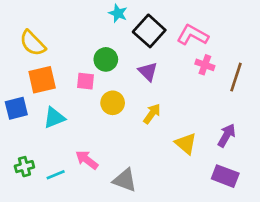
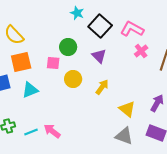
pink cross: (205, 65) -> (141, 51), turned 32
pink arrow: (87, 160) -> (52, 131), moved
gray triangle: (125, 180) -> (124, 136), moved

